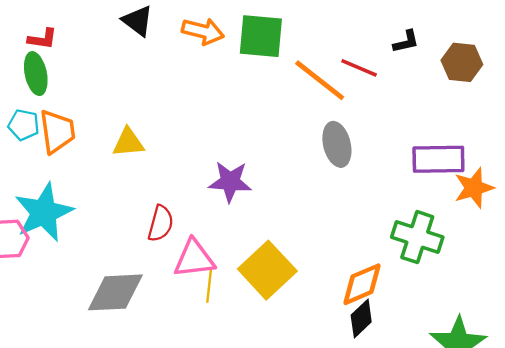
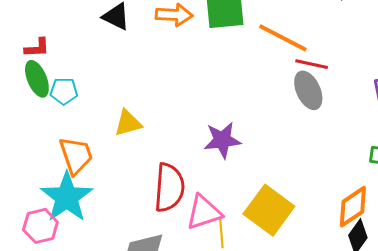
red line: (359, 68) -> (312, 64), moved
cyan pentagon: (24, 125) -> (64, 91), moved
orange trapezoid: (57, 131) -> (76, 155), moved
red semicircle: (161, 223) -> (169, 188), size x1.5

